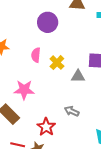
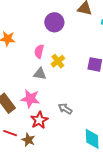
gray triangle: (78, 76) -> (40, 74), moved
pink star: (24, 90) -> (30, 99), moved

